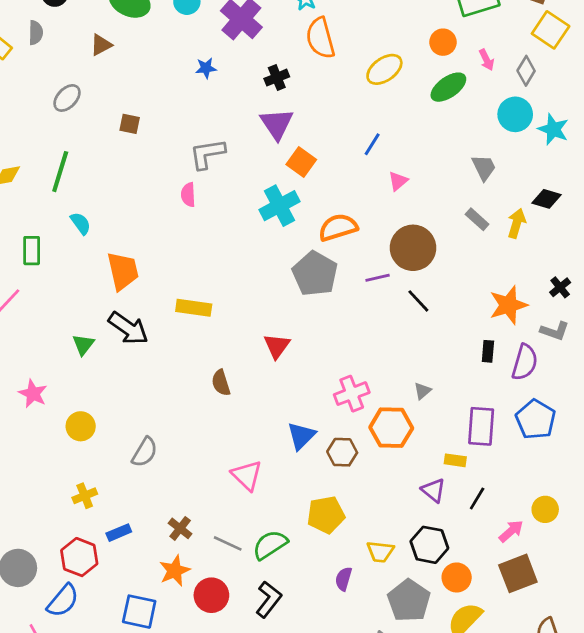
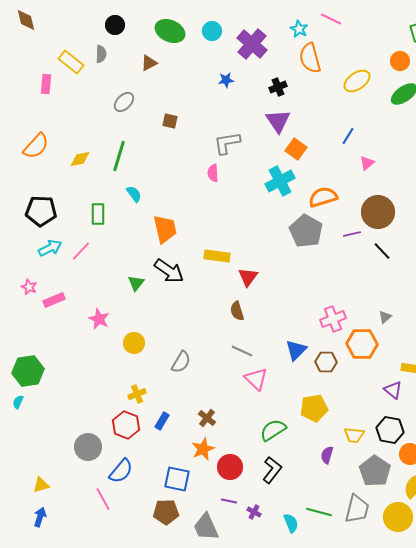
red triangle: (277, 346) -> (248, 277), moved
blue rectangle: (119, 533) -> (162, 421), turned -36
gray line: (228, 543) -> (242, 351), moved
red hexagon: (79, 557) -> (126, 425), moved

